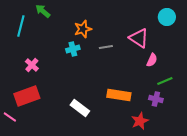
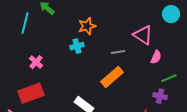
gray line: (106, 47) -> (118, 52), moved
orange rectangle: (119, 95) -> (112, 77), moved, turned -50

